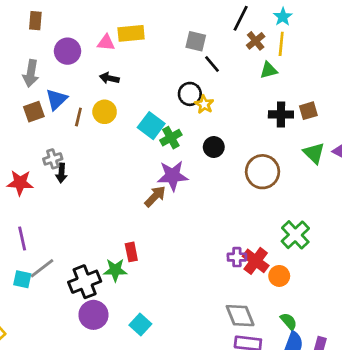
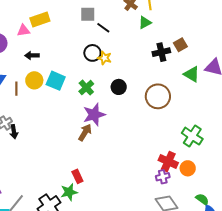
cyan square: (151, 126) -> (56, 81), moved
purple cross: (237, 257) -> (163, 177), moved

